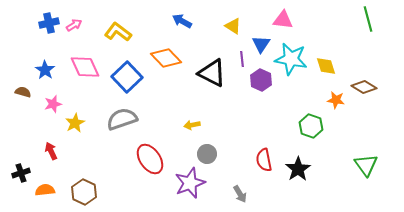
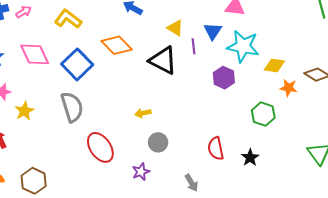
yellow triangle: (233, 26) -> (175, 28), moved
yellow diamond: (326, 66) -> (274, 65), moved, turned -65
purple hexagon: (261, 80) -> (224, 78), moved
gray semicircle: (122, 119) -> (72, 107), turned 92
black star: (298, 169) -> (250, 158), size x0.7
purple star: (190, 183) -> (141, 172), size x0.6

